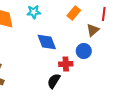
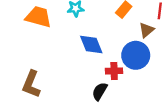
blue circle: (84, 51) -> (136, 55), size x1.5

